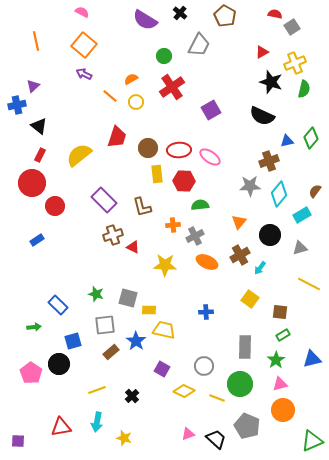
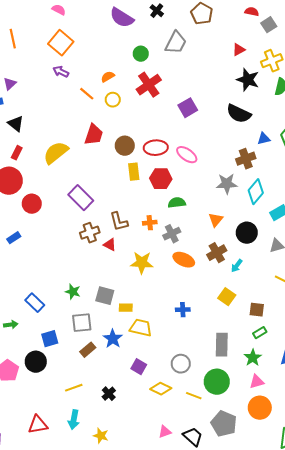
brown L-shape: (142, 207) -> (119, 222), moved

